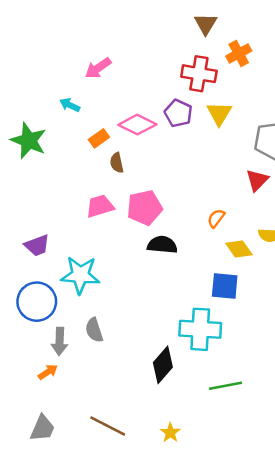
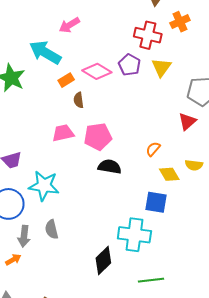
cyan arrow: (70, 105) -> (45, 52), size x2.0

